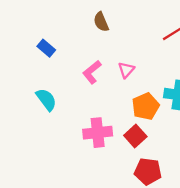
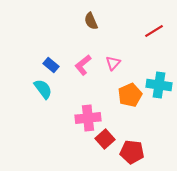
blue rectangle: (46, 48) -> (51, 65), moved
red square: (135, 136) -> (105, 139), moved

